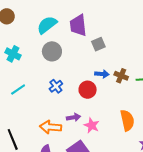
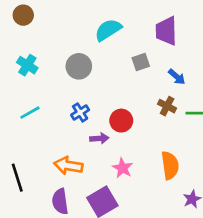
cyan semicircle: (47, 25) -> (108, 30), moved
purple trapezoid: (78, 25) -> (166, 31), moved
blue arrow: (102, 74) -> (177, 77), moved, turned 32
purple arrow: (74, 117) -> (99, 138), moved

